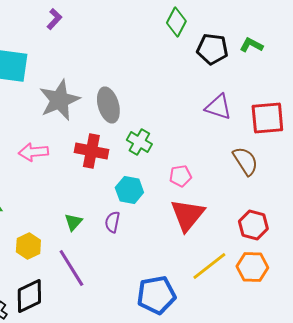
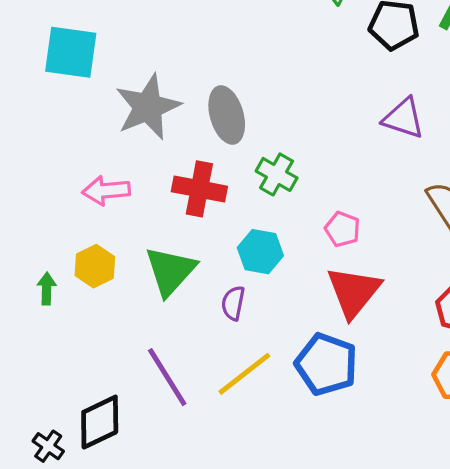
pink pentagon: (180, 176) -> (342, 229), turned 30
green triangle: (73, 222) -> (170, 271), moved, size x1.8
yellow hexagon: (28, 246) -> (95, 266), moved
yellow line: (209, 266) -> (244, 374), moved
blue pentagon: (156, 295) -> (326, 364), moved, turned 30

